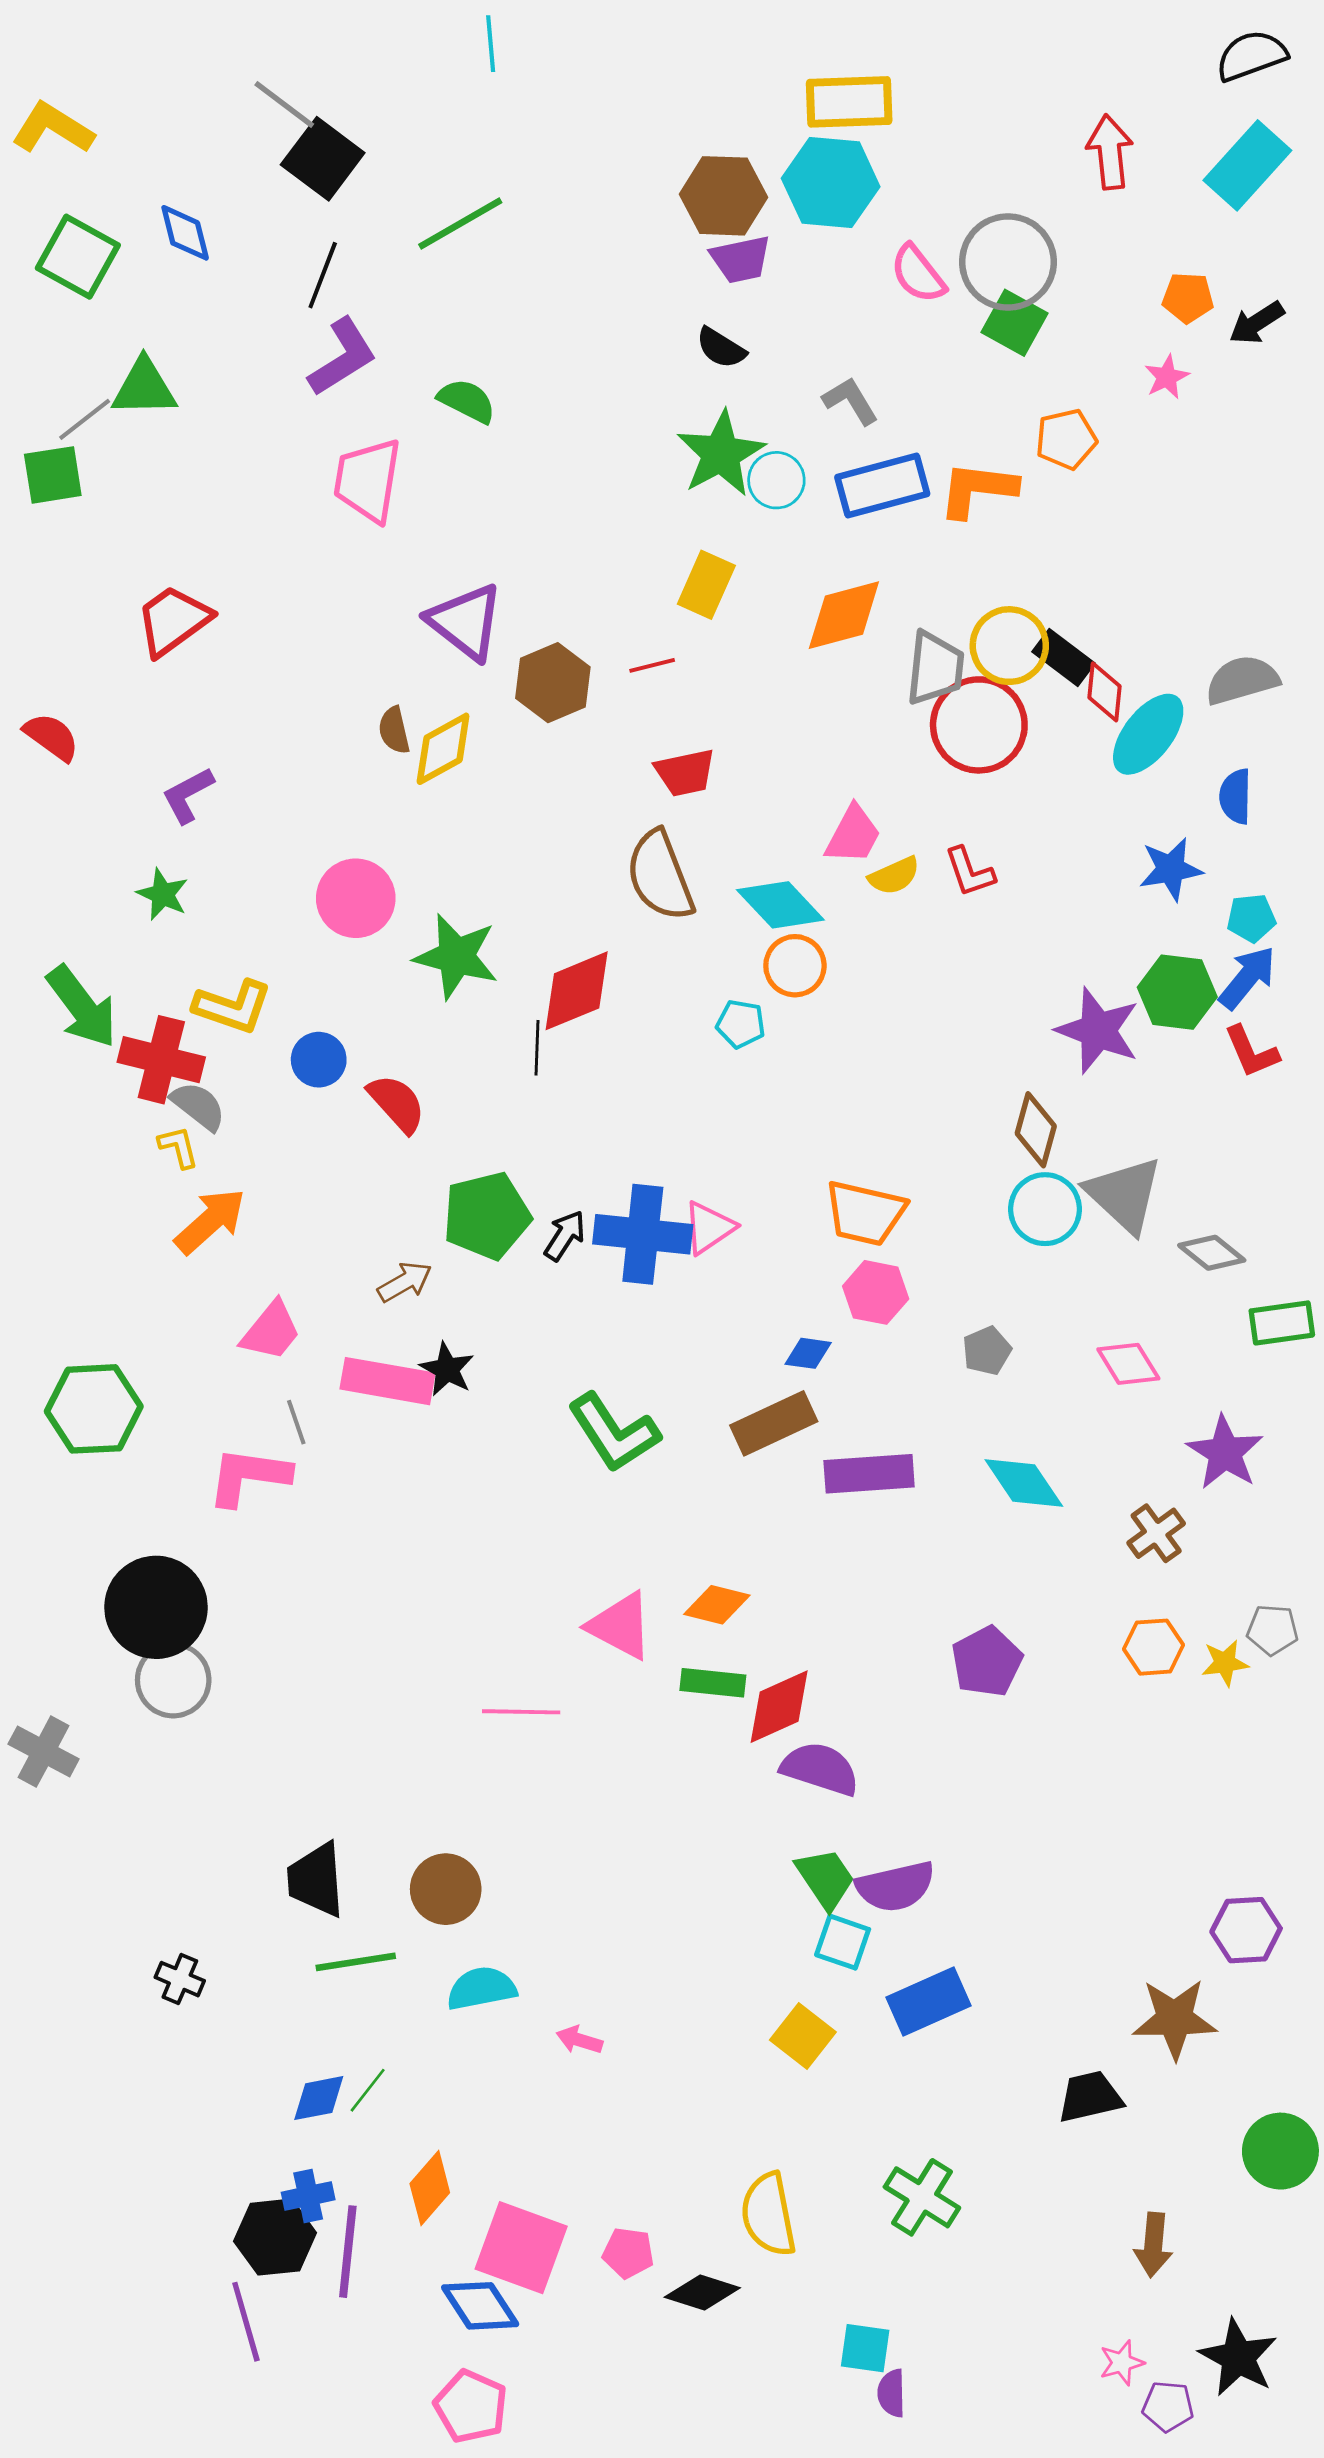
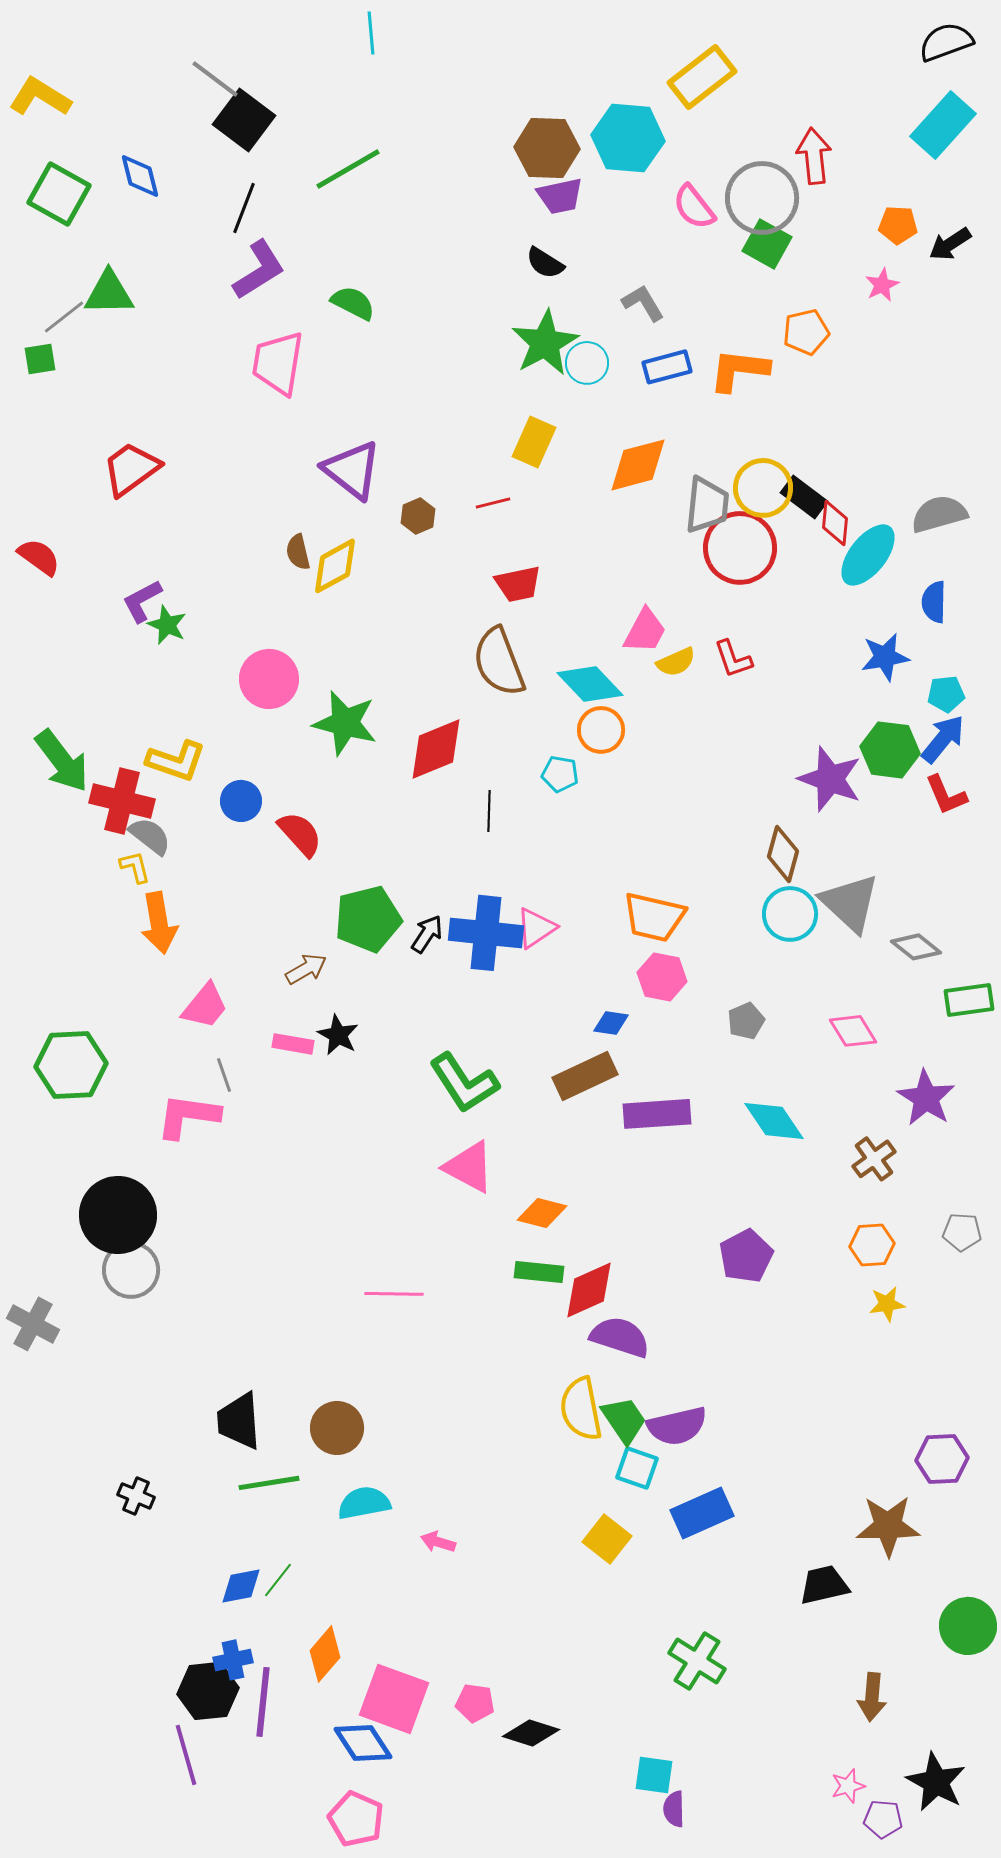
yellow rectangle: (849, 102) -> (702, 77), moved, turned -36
red arrow: (1110, 152) -> (814, 156), moved
green square: (53, 475) -> (40, 359), size x0.7
blue rectangle: (882, 486) -> (667, 367), size x0.7
brown hexagon: (553, 683) -> (418, 516), size x0.6
green star: (163, 894) -> (167, 625), moved
black line: (537, 1048) -> (489, 811), moved
orange arrow: (210, 1221) -> (159, 923), turned 122
pink rectangle: (387, 1381) -> (293, 1044), size x0.6
pink triangle: (620, 1626) -> (469, 1167), moved
yellow star: (1225, 1663) -> (887, 1304), moved
yellow semicircle: (768, 2215) -> (581, 1409), moved

